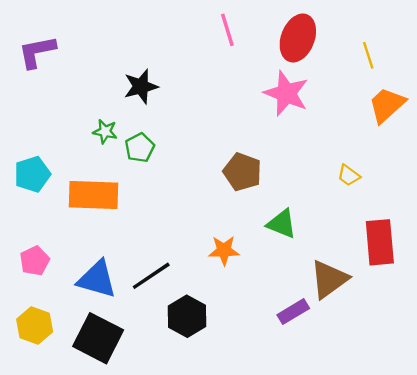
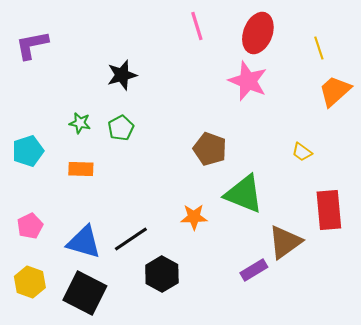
green star: (105, 132) -> (80, 123), moved
orange rectangle: (94, 195) -> (81, 169), size x0.6
green triangle: (282, 224) -> (244, 194), size x1.5

